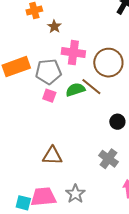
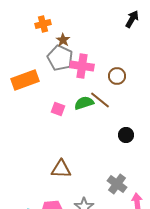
brown circle: (108, 63) -> (117, 76), size x0.6
gray pentagon: (48, 72) -> (60, 58), moved, turned 30
gray cross: (108, 159) -> (117, 184), moved

